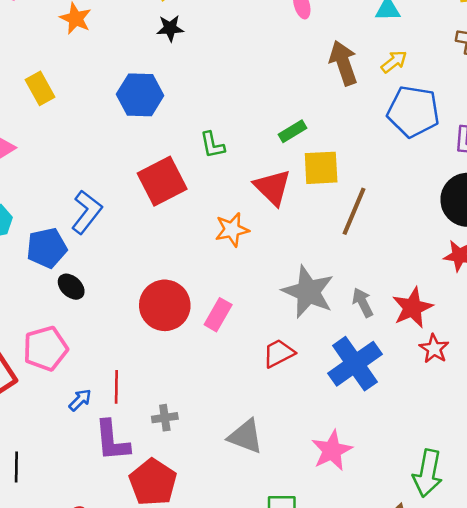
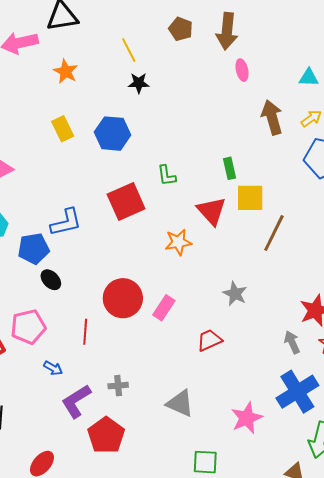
yellow rectangle: (40, 88) -> (63, 129), moved
green rectangle: (293, 131) -> (230, 168), turned -75
blue L-shape: (87, 212) -> (66, 222), turned 36
gray star: (308, 292) -> (235, 294), size x0.6
gray arrow: (363, 303) -> (292, 342), moved
blue cross: (355, 364) -> (297, 392), moved
red line: (116, 387) -> (85, 332), moved
blue arrow: (80, 400) -> (53, 368), turned 72
purple L-shape: (112, 441) -> (76, 401), turned 60

